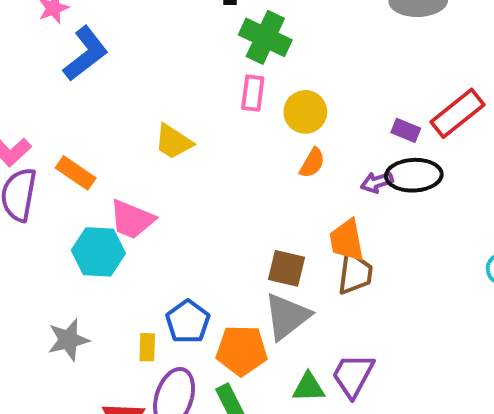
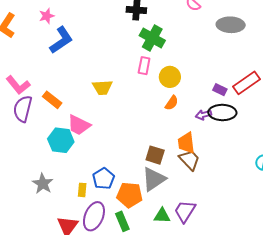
yellow trapezoid: (173, 142) -> (102, 87), turned -40
brown trapezoid: (355, 273) -> (189, 160), turned -55
gray star: (68, 340) -> (43, 184), turned -30

